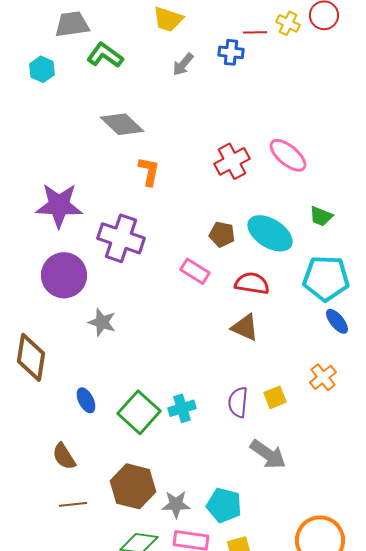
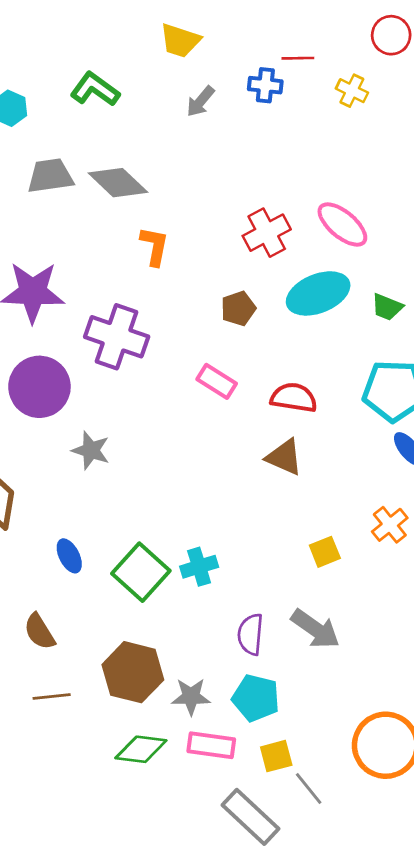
yellow cross: (288, 23) -> (352, 91), moved
gray trapezoid: (72, 24) -> (50, 176), moved
cyan ellipse: (270, 233) -> (318, 293), moved, turned -54
brown pentagon: (222, 234) -> (238, 308), moved, turned -30
purple semicircle: (238, 402) -> (250, 634), moved

